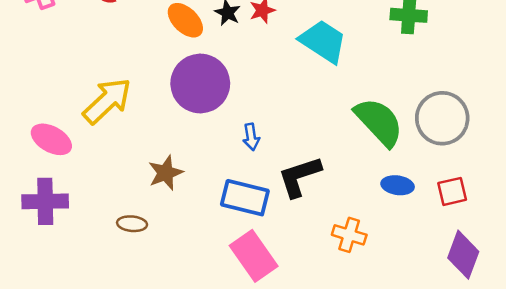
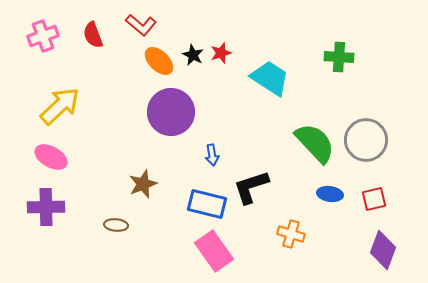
yellow arrow: (107, 101) -> (60, 106), moved

